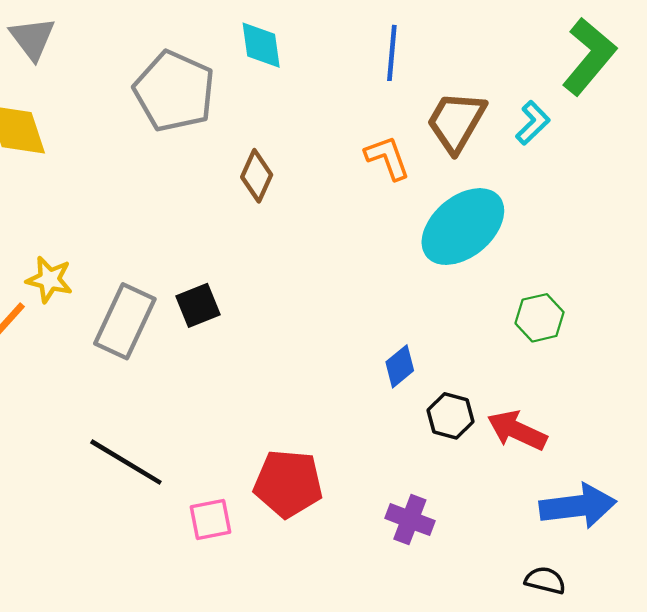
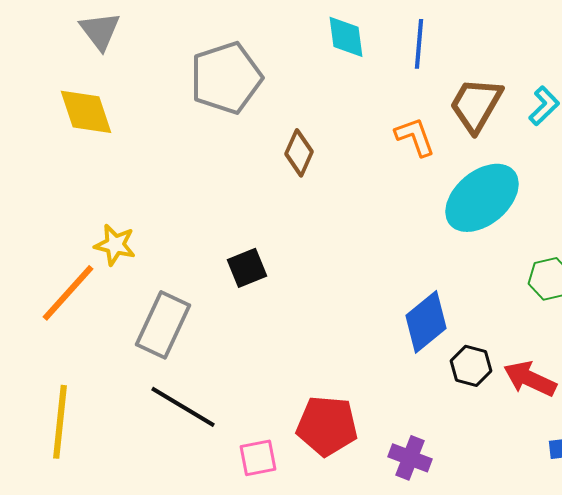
cyan diamond: (261, 45) -> (346, 37), moved
gray pentagon: (174, 91) -> (226, 78), turned 30
gray rectangle: (125, 321) -> (163, 325), moved
blue diamond: (400, 366) -> (426, 322), size x1.6
purple cross: (410, 520) -> (410, 458), moved

